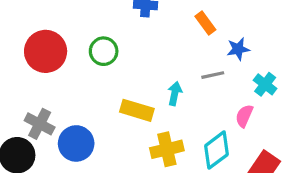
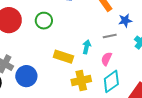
pink semicircle: (244, 116) -> (106, 59), moved

